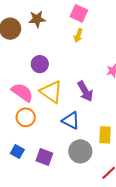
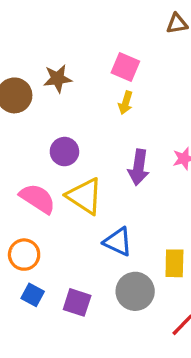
purple arrow: (85, 91) -> (139, 167), moved, turned 40
orange circle: (26, 117) -> (24, 255), moved

